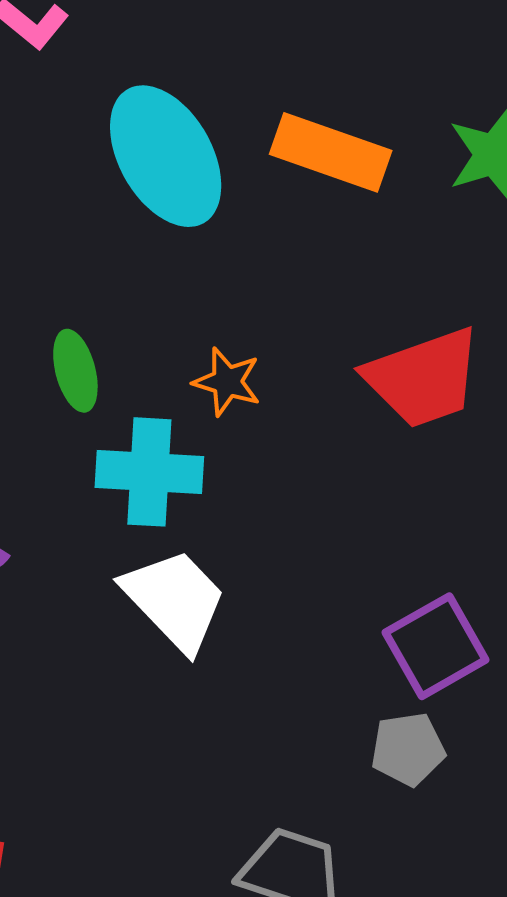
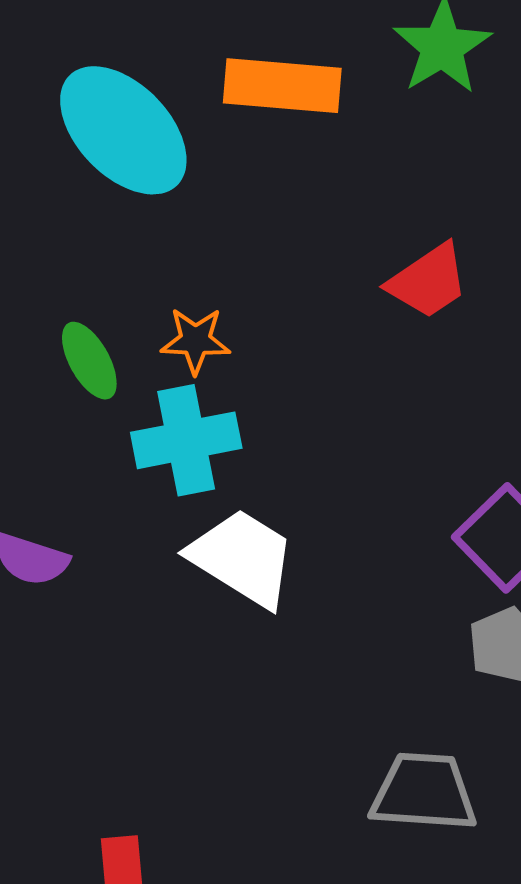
red trapezoid: (423, 378) -> (428, 281), size x0.7
orange star: (227, 382) -> (196, 341), moved

